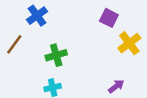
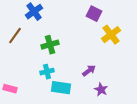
purple arrow: (116, 86) -> (89, 71), moved

